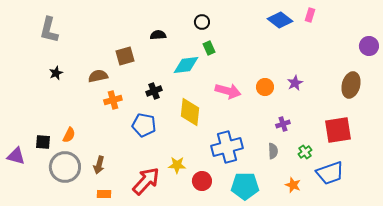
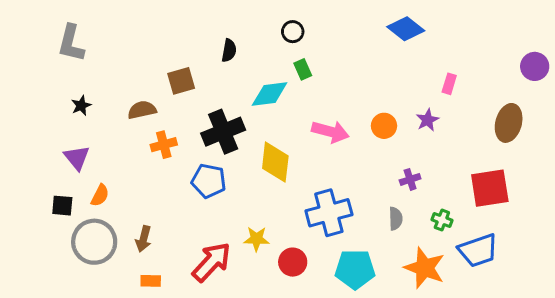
pink rectangle: (310, 15) -> (449, 84), moved
black semicircle: (158, 35) -> (229, 50), turned 105
black cross: (154, 91) -> (223, 132), size x1.8
green cross: (305, 152) -> (442, 220), turned -32
purple triangle: (16, 156) -> (77, 158), moved, turned 36
orange star: (293, 185) -> (425, 268), size x1.8

